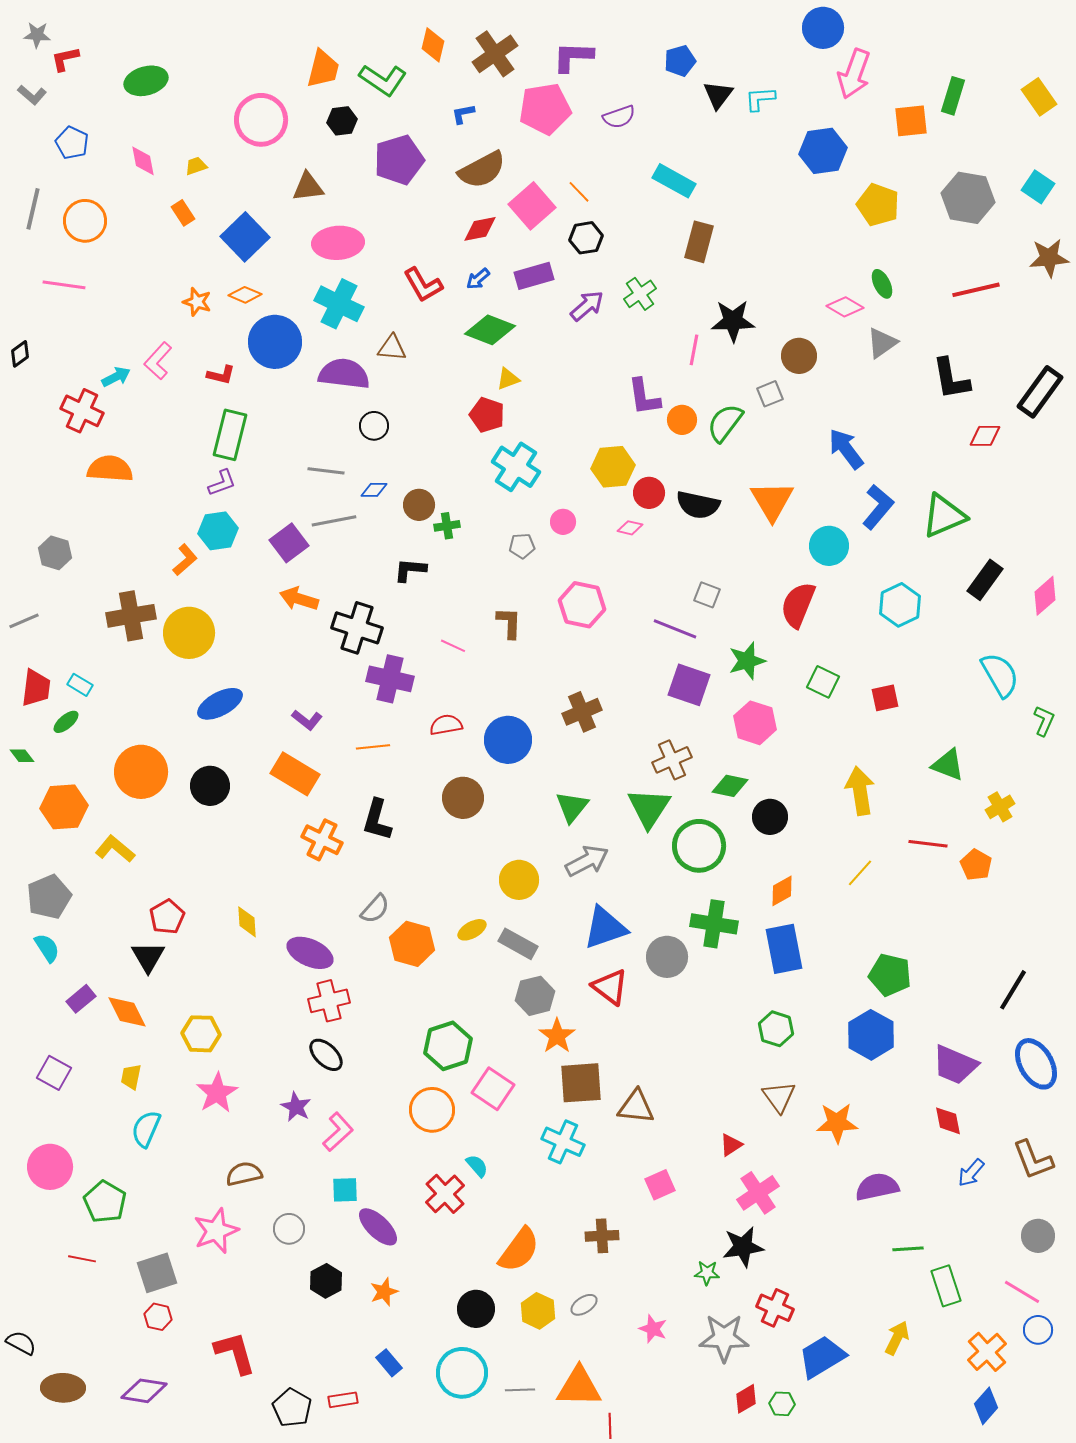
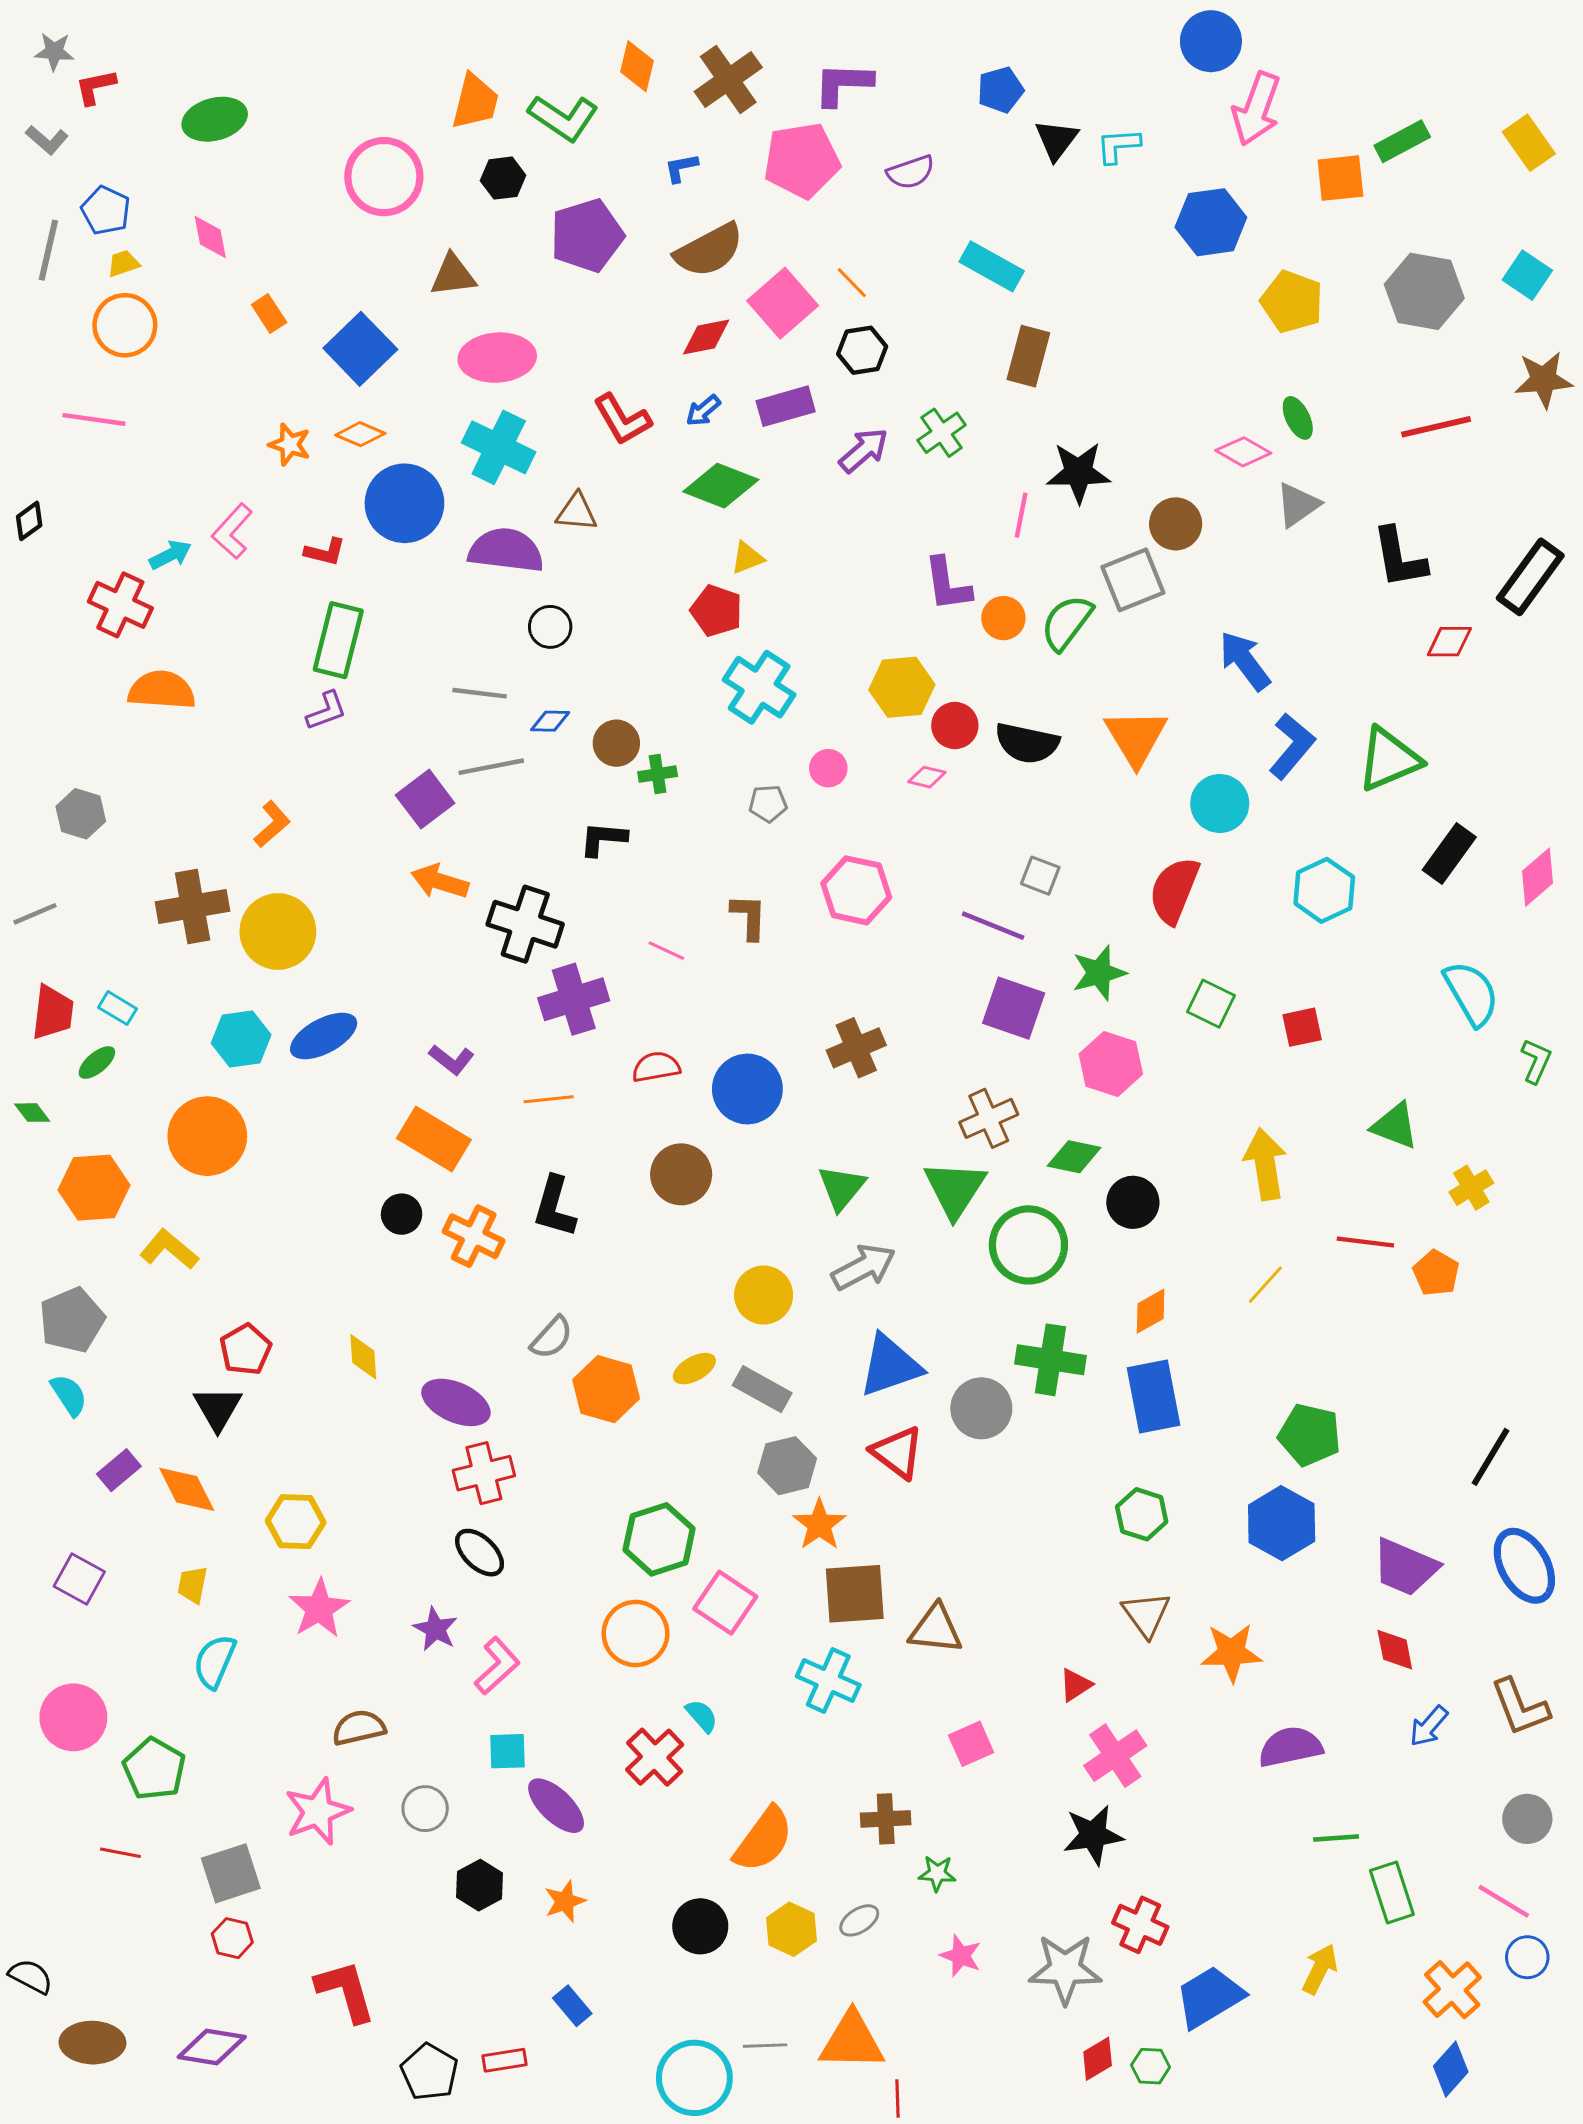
green rectangle: (953, 96) -> (1402, 141), turned 45
yellow trapezoid: (196, 166) -> (123, 263), moved
gray line: (33, 209) -> (48, 250), moved
gray square: (770, 394) -> (1133, 580), size x1.6
cyan hexagon: (218, 531) -> (241, 1039), moved
purple cross: (390, 679) -> (574, 999), turned -30
black circle: (210, 786) -> (402, 1214), moved, size x0.7
green star: (707, 1273) -> (937, 1873), moved
cyan circle: (462, 1373) -> (694, 2078), moved

